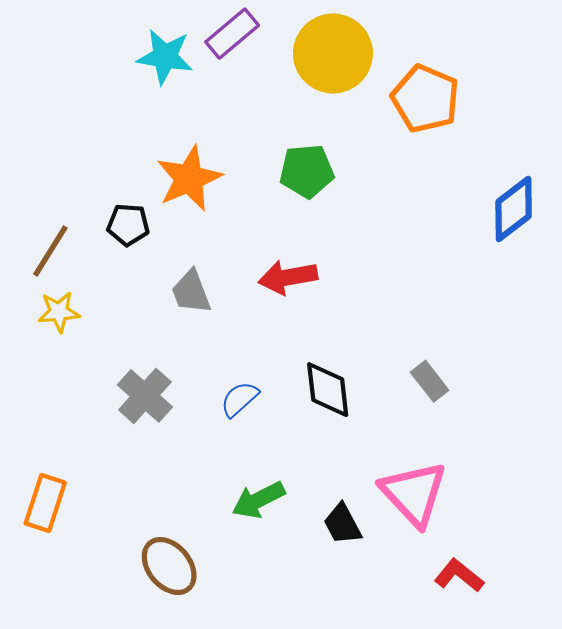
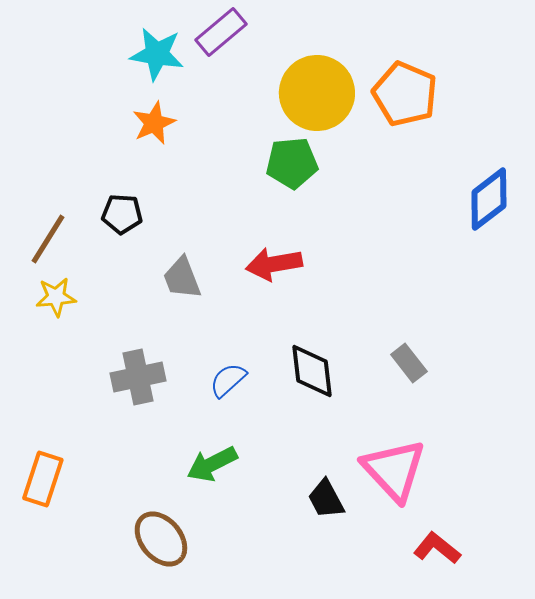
yellow circle: (333, 54) -> (317, 93), moved
orange star: (189, 178) -> (154, 123), moved, size x0.7
gray cross: (145, 396) -> (138, 377), turned 36
green arrow: (258, 500) -> (212, 464), moved

